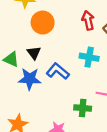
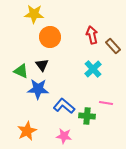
cyan cross: (89, 57) -> (93, 69), turned 36
blue L-shape: (58, 71) -> (64, 106), moved

